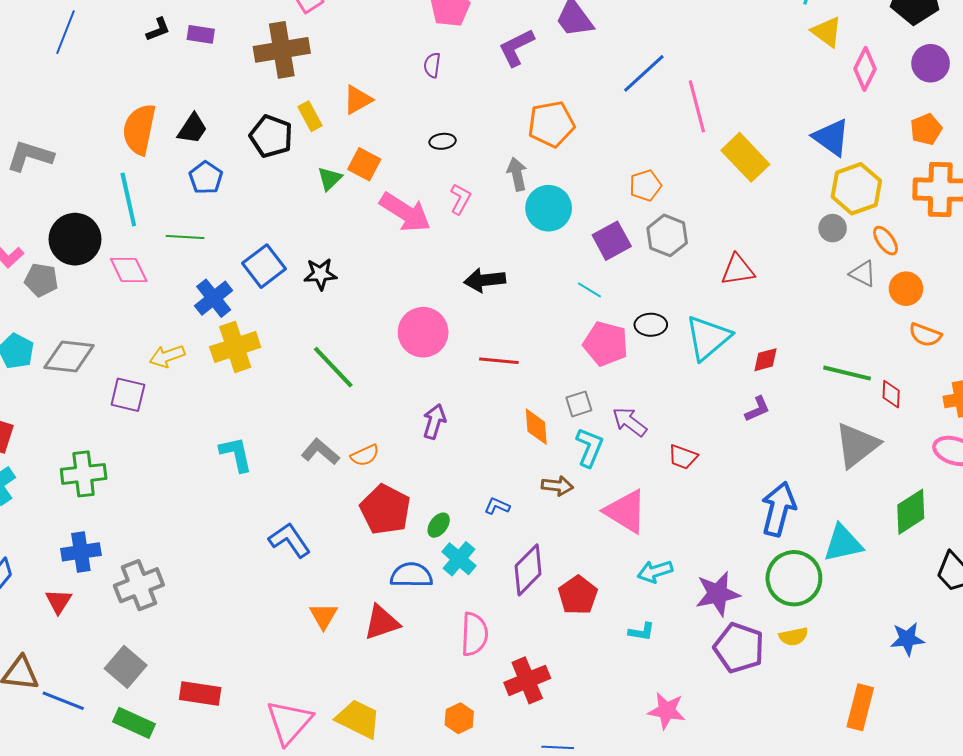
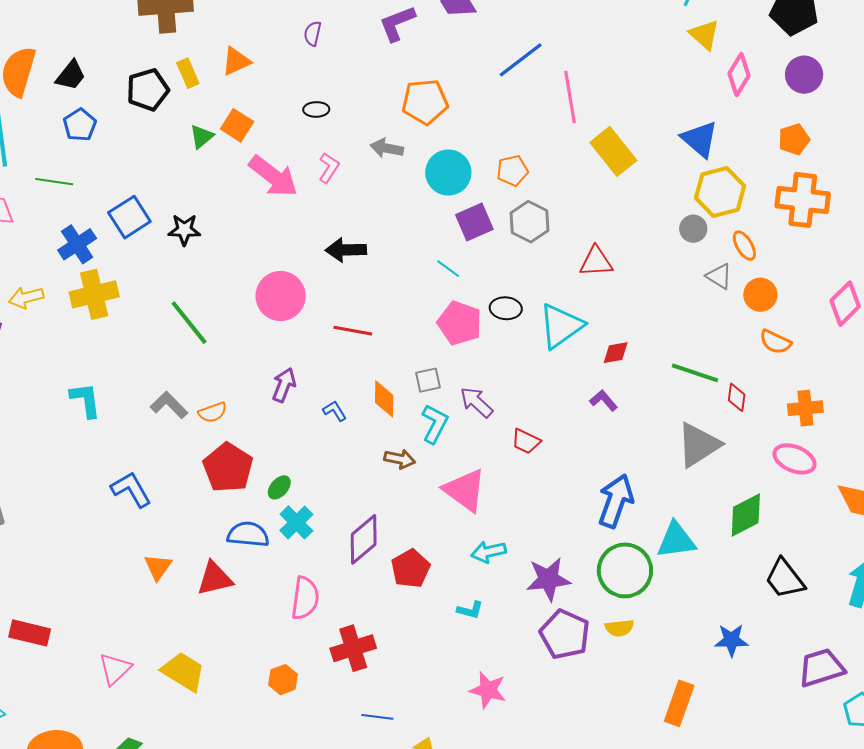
black pentagon: (271, 136) -> (148, 90), turned 30
gray arrow: (517, 174) -> (387, 148), turned -72
cyan circle: (549, 208) -> (448, 173), moved
purple L-shape: (757, 409) -> (604, 400), turned -112
blue L-shape: (497, 506) -> (335, 411), moved, turned 30
pink triangle: (289, 722) -> (115, 669), size x0.7

